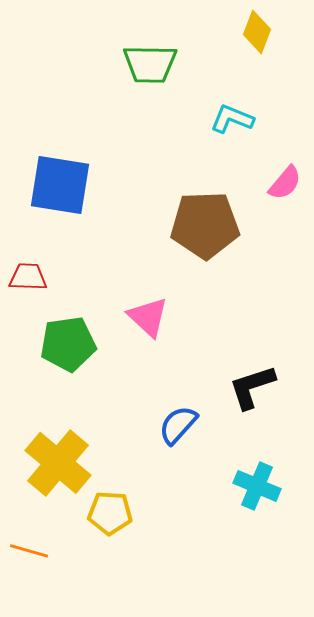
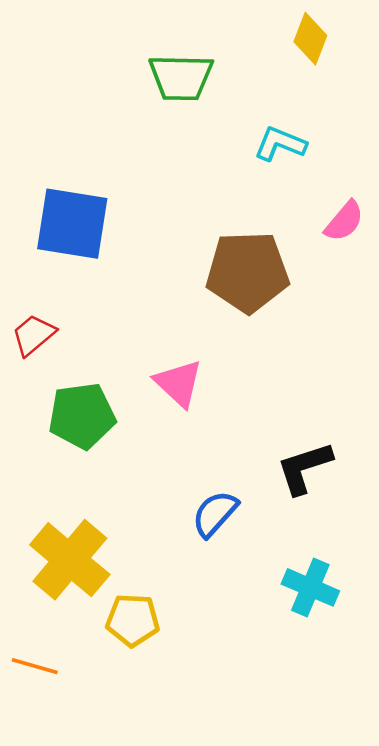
red trapezoid: (28, 277) -> (34, 335), turned -42

